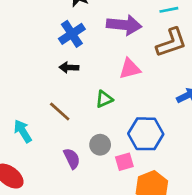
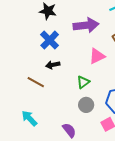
brown line: (60, 111) -> (36, 82), moved
gray circle: (100, 145) -> (86, 105), moved

